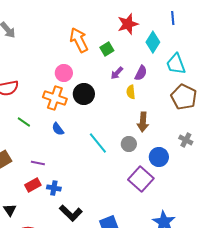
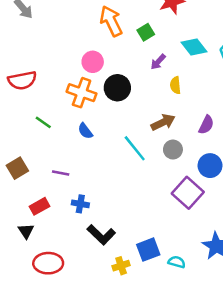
cyan diamond: (153, 42) -> (194, 47), moved, turned -70
purple semicircle: (141, 73) -> (206, 125), moved
brown arrow: (143, 122) -> (163, 122), moved, turned -120
red rectangle: (33, 185) -> (40, 206), moved

